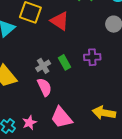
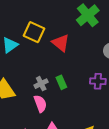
purple cross: (92, 57) -> (98, 81), moved

